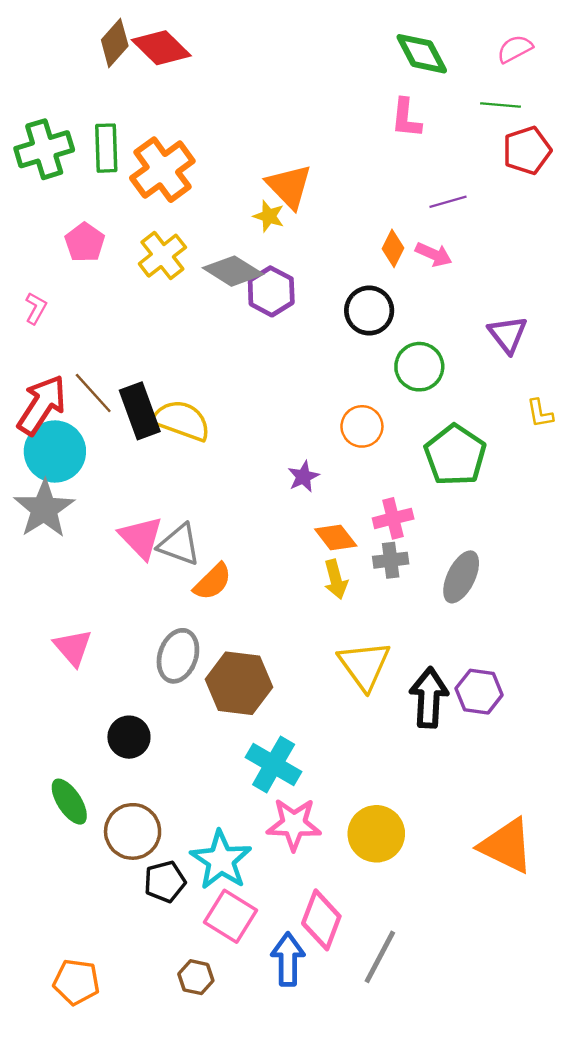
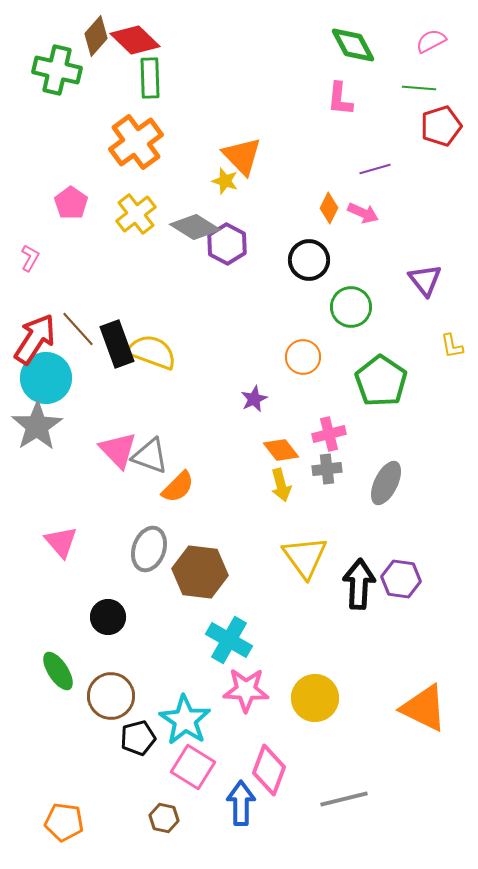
green rectangle: (106, 148) -> (150, 78), moved
green cross: (44, 149) -> (57, 70), moved, turned 30
gray line: (380, 957) -> (344, 799), moved, turned 48

